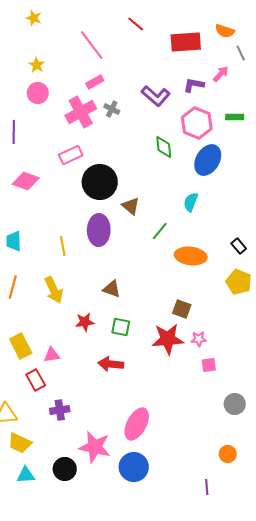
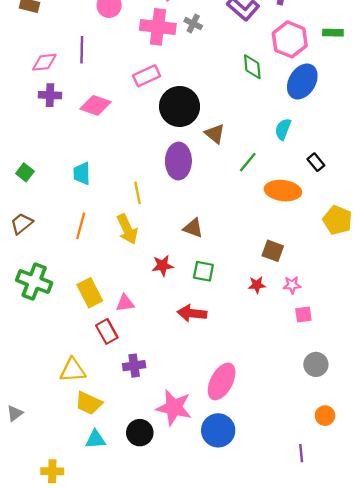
pink cross: (81, 112) -> (158, 27), turned 36
yellow line: (63, 246) -> (137, 193), moved
black rectangle: (239, 246) -> (316, 162), moved
red star: (168, 339) -> (257, 285), size x0.5
gray circle: (235, 404) -> (316, 364), moved

